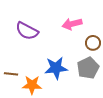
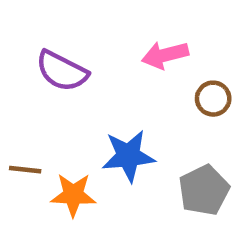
gray pentagon: (88, 68) -> (204, 190), moved

